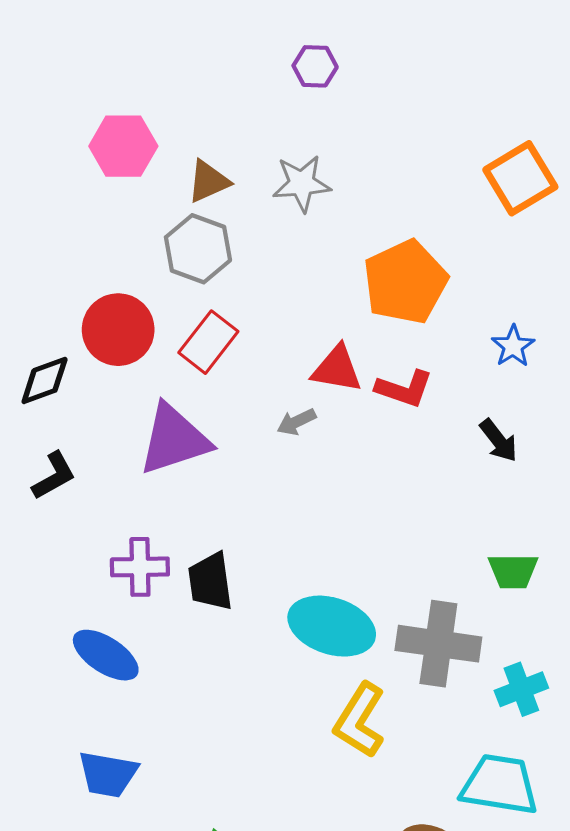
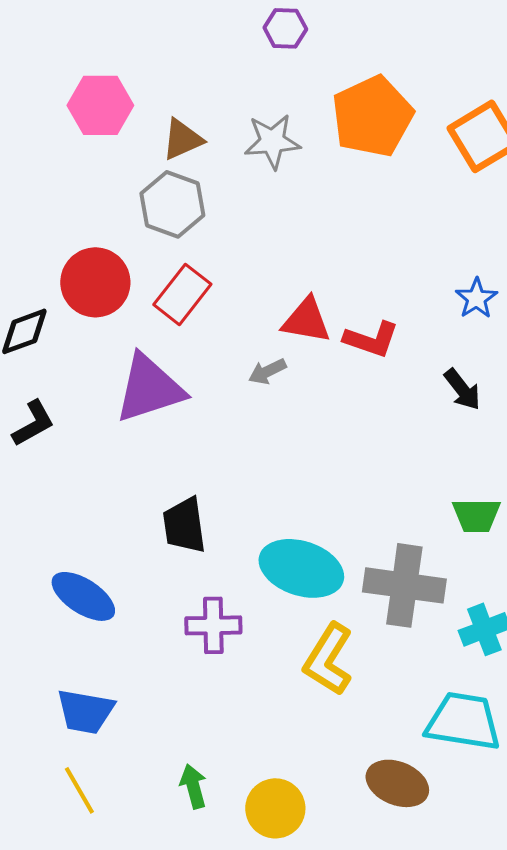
orange pentagon: (405, 282) -> (372, 116), moved
purple cross: (140, 567) -> (213, 625), moved

